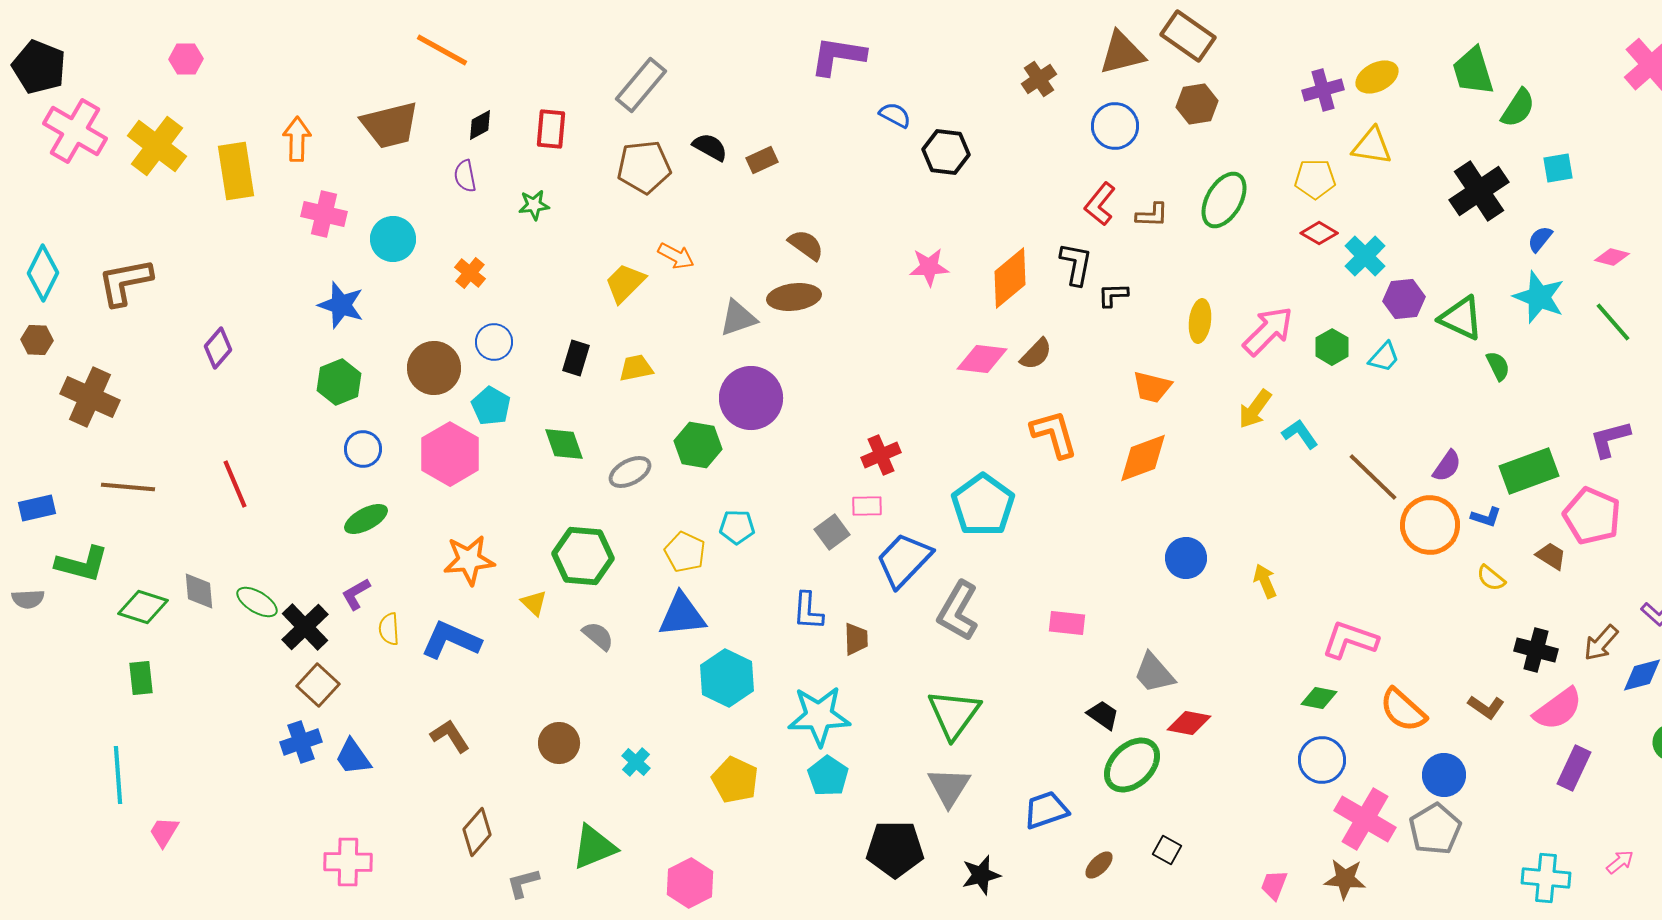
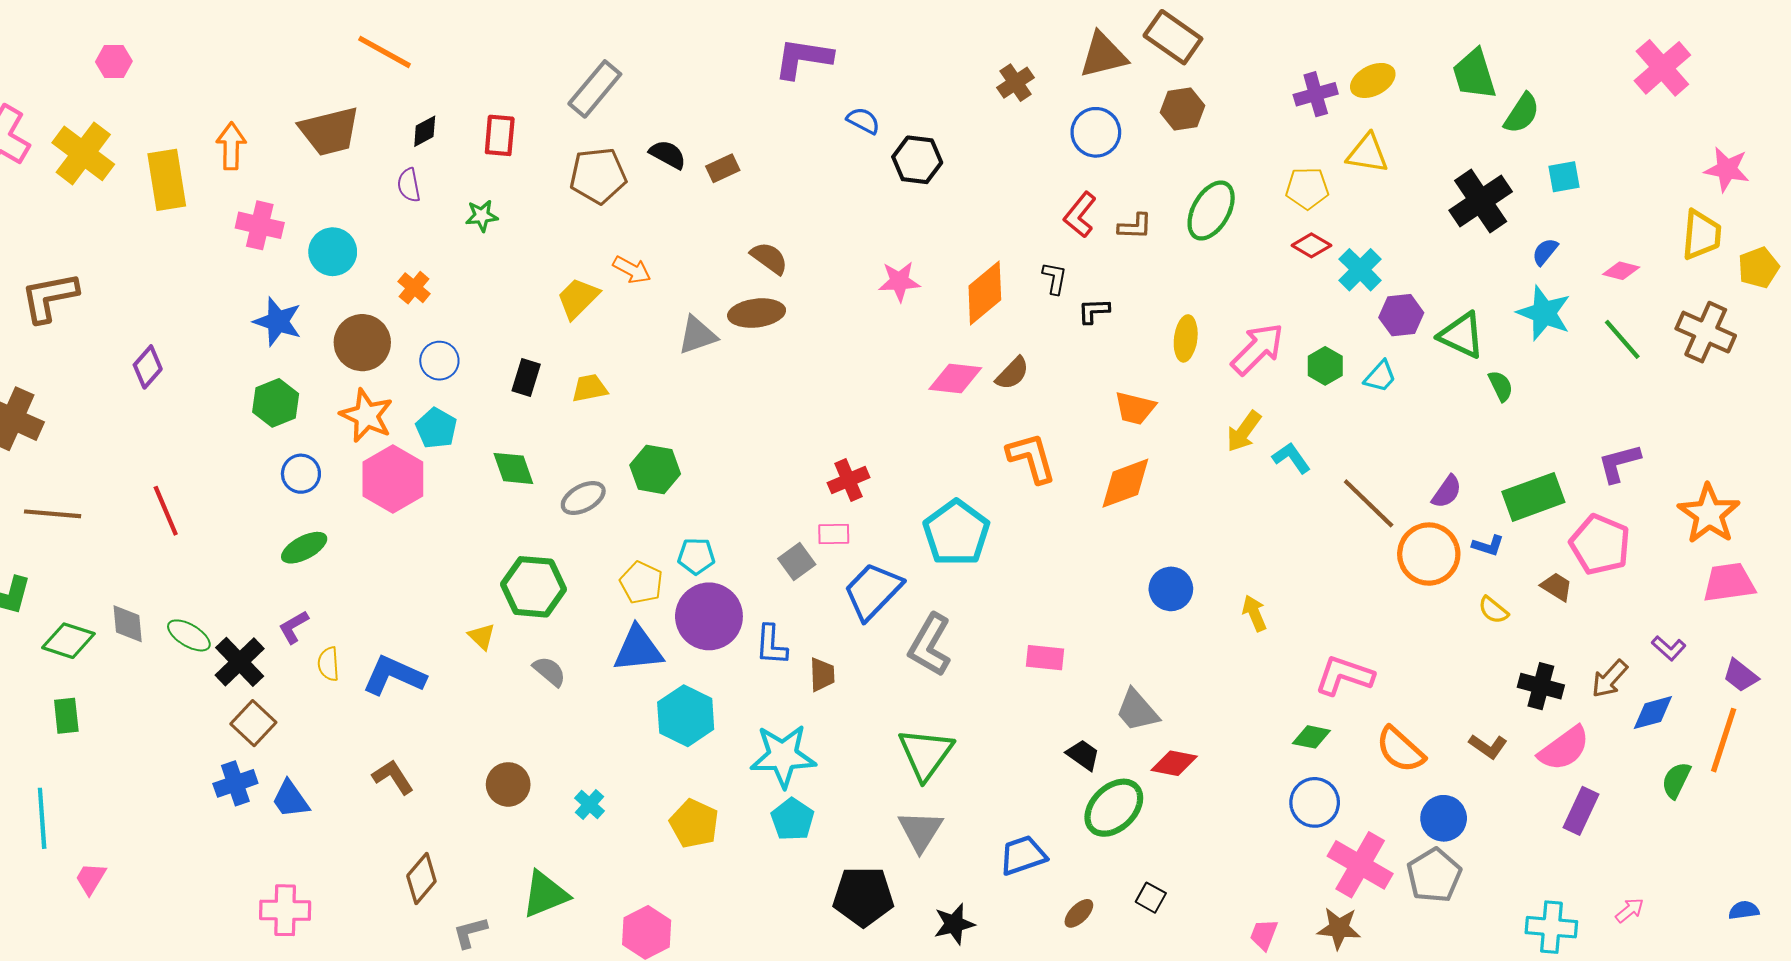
black L-shape: (1076, 264) -> (1055, 278), size x0.7
brown circle: (434, 368) -> (362, 343), moved
purple circle: (751, 398) -> (709, 616), moved
orange star: (469, 560) -> (367, 416), moved, turned 30

